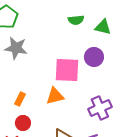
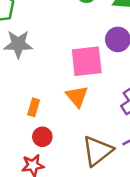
orange triangle: (55, 96) -> (77, 96), turned -48

